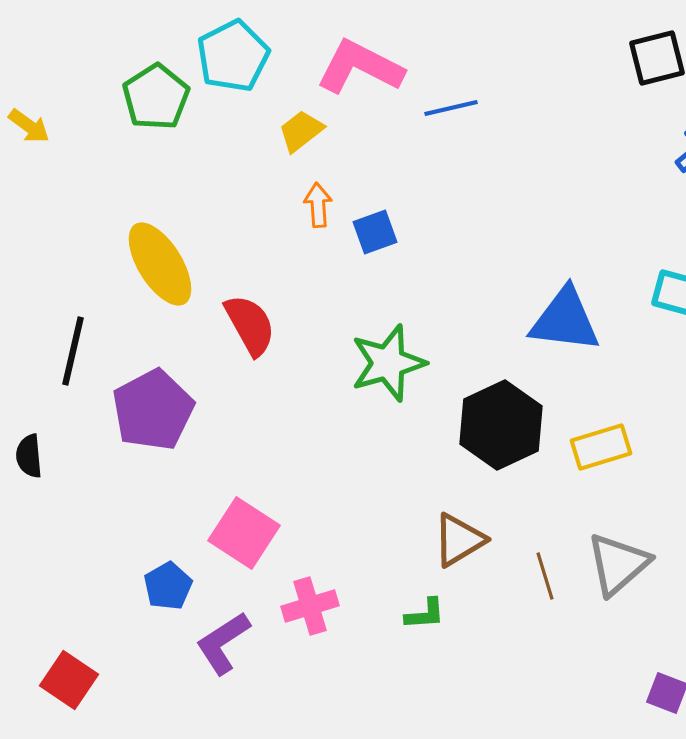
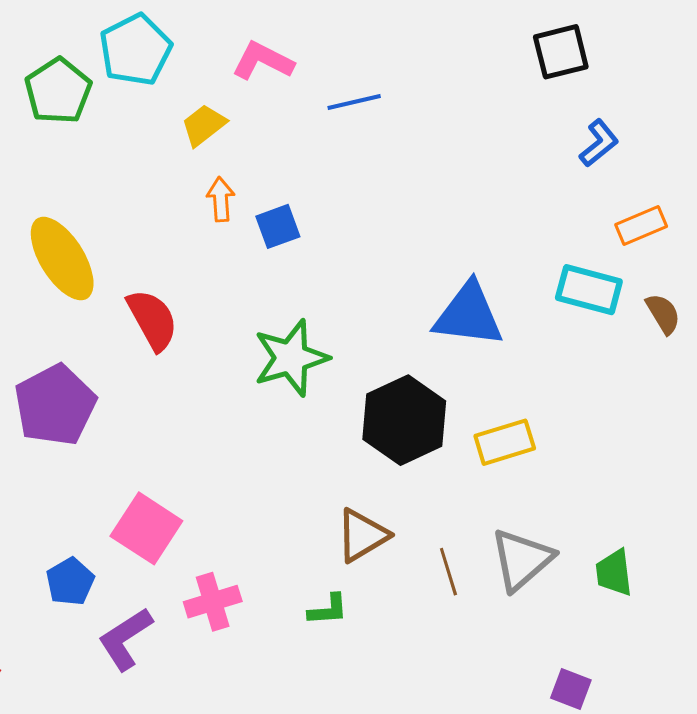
pink L-shape: (360, 67) -> (263, 61), size x0.7

